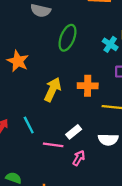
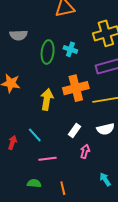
cyan cross: (110, 44) -> (70, 49), moved
orange cross: (88, 86) -> (76, 88), size x1.4
pink line: (53, 145) -> (47, 159), moved

